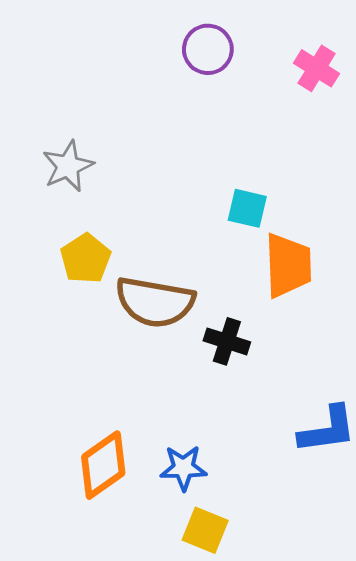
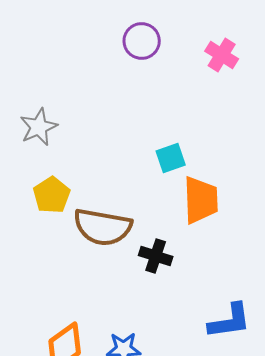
cyan square: (247, 208) -> (171, 158), turned -32

